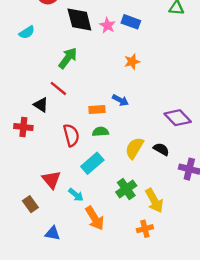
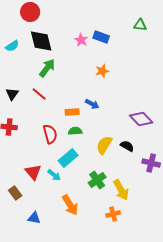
black diamond: (79, 20) -> (41, 41), moved
black triangle: (41, 105) -> (12, 94), moved, turned 32
cyan arrow: (76, 195) -> (54, 175), moved

